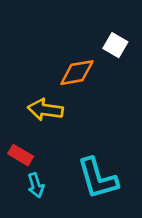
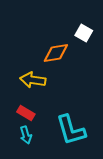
red rectangle: (21, 155) -> (26, 113), moved

